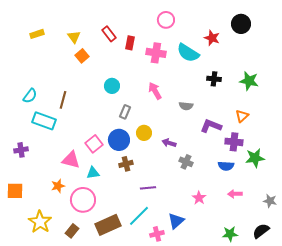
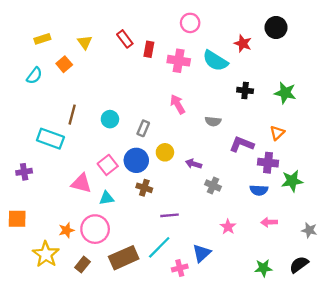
orange square: (82, 56) -> (64, 64), moved
cyan circle: (112, 86) -> (110, 119), moved
cyan semicircle: (30, 96) -> (34, 76), moved
brown cross: (126, 164) -> (144, 188), turned 32
orange star: (58, 186) -> (66, 230), moved

